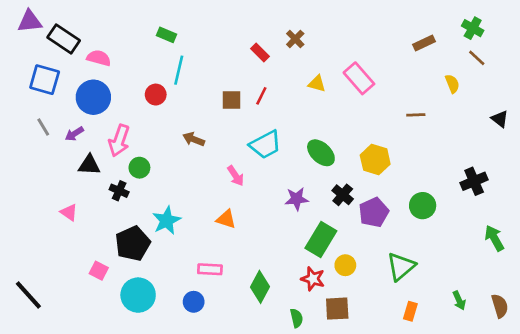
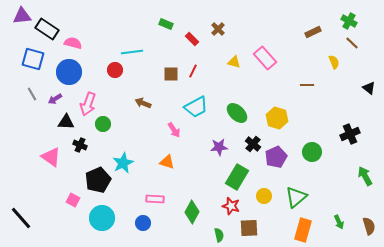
green rectangle: (167, 35) -> (166, 24), moved
cyan line: (179, 70) -> (132, 52), turned 70
black cross: (119, 191) -> (80, 145), moved
pink triangle: (69, 212) -> (51, 157), size x1.5
yellow circle: (345, 265) -> (264, 196), moved
orange rectangle: (410, 311) -> (303, 230), size x1.6

